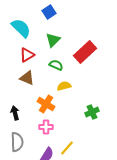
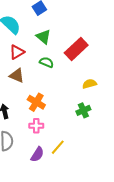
green triangle: (53, 40) -> (43, 37), turned -35
yellow semicircle: (64, 86) -> (89, 84), moved

